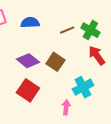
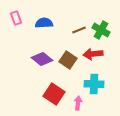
red arrow: (97, 55) -> (93, 54), moved, turned -60
cyan cross: (83, 87) -> (94, 84), turned 30
red square: (28, 90) -> (54, 94), moved

